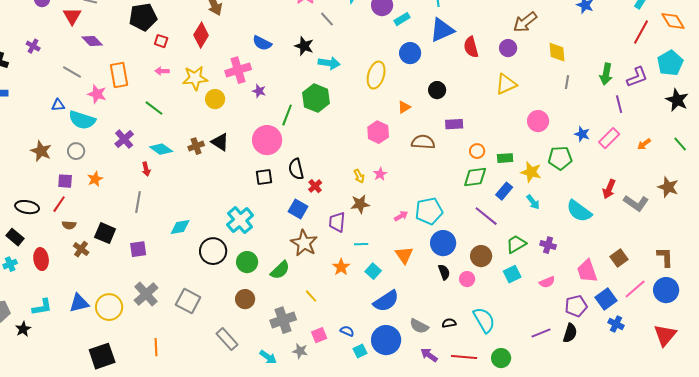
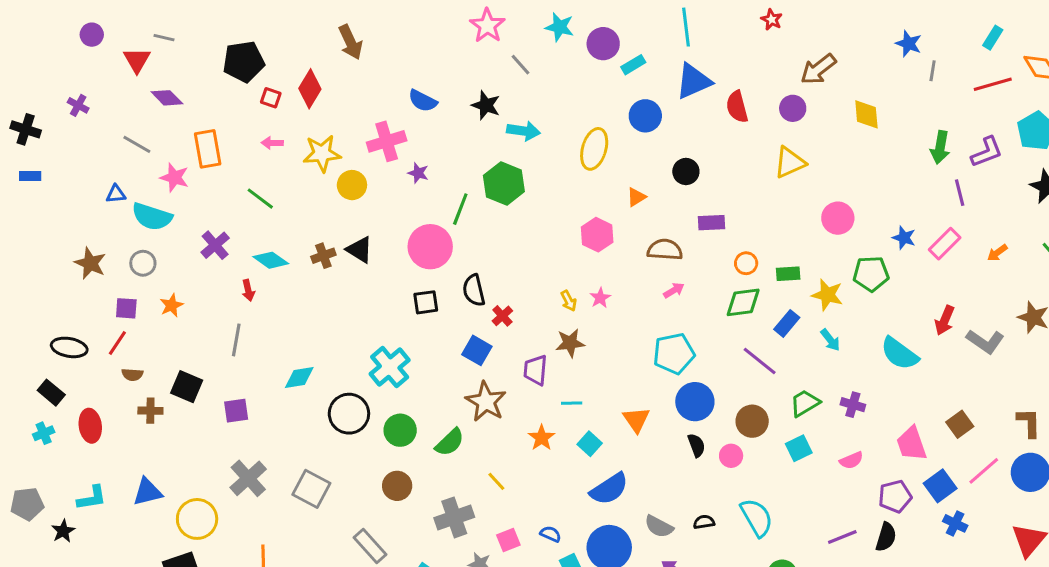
red line: (641, 32) -> (993, 84), turned 45
red diamond: (201, 35) -> (310, 89), moved
gray line: (567, 82) -> (933, 71), moved
pink arrow: (401, 216) -> (674, 290), moved
brown cross: (81, 249) -> (150, 411), turned -35
yellow circle: (109, 307) -> (197, 519), moved

